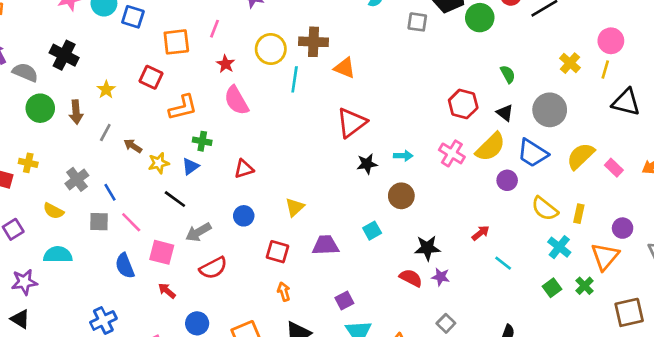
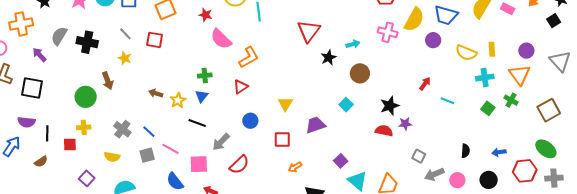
gray semicircle: (25, 72) -> (59, 36), moved, turned -66
orange L-shape: (183, 107) -> (249, 57), moved
green circle: (40, 108) -> (86, 97), moved
gray line: (105, 132) -> (125, 34), moved, turned -56
cyan cross: (559, 247) -> (485, 78), turned -30
orange arrow: (284, 292) -> (295, 167), turned -88

